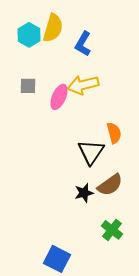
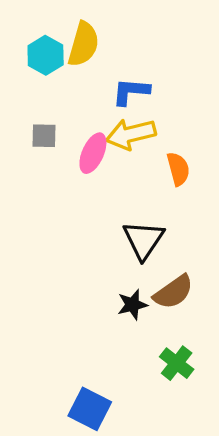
blue L-shape: (83, 44) -> (131, 92), moved, turned 65
orange semicircle: (114, 133) -> (178, 169), moved

